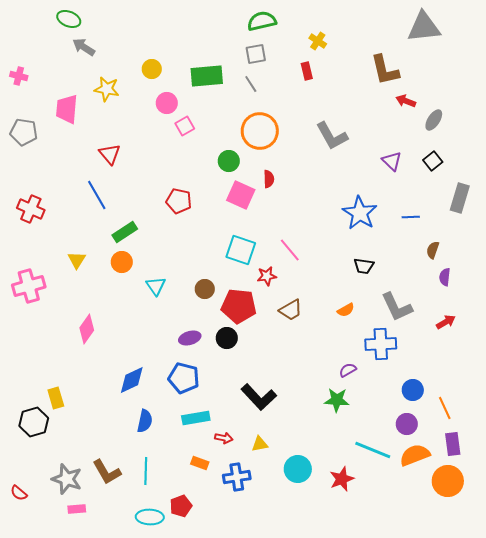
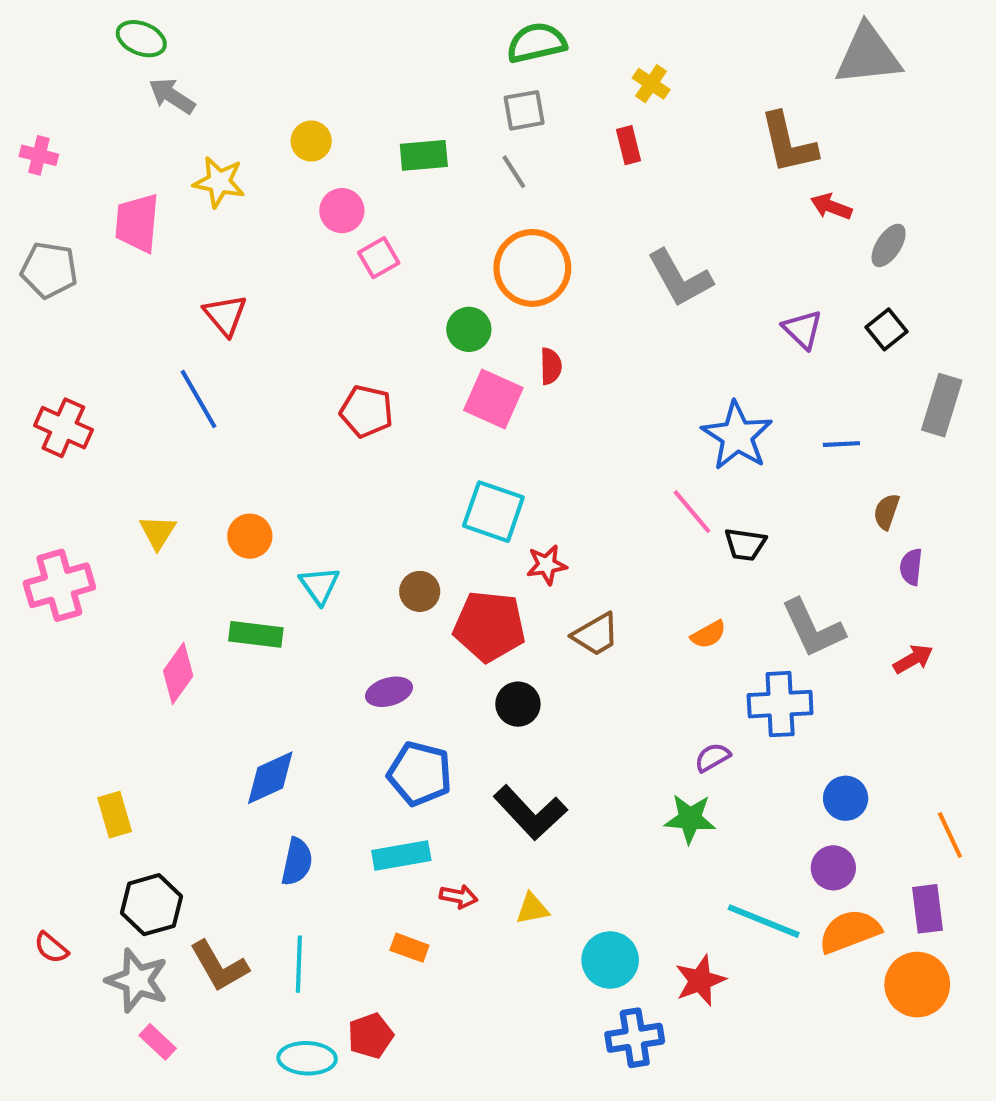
green rectangle: (207, 76) -> (424, 155), size x0.7
green rectangle: (125, 232) -> (256, 634), moved, turned 40
pink line: (290, 250) -> (692, 512), moved
black circle: (227, 338) -> (518, 704), moved
blue pentagon: (184, 378) -> (420, 774), moved
orange line: (445, 408) -> (950, 835), moved
black hexagon: (34, 422) -> (151, 905), moved
blue cross: (237, 477) -> (635, 1038), moved
red semicircle: (19, 493) -> (51, 948), moved
pink rectangle: (77, 509) -> (158, 1042), turned 48

